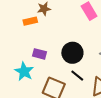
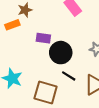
purple rectangle: (39, 54) -> (43, 38), moved

